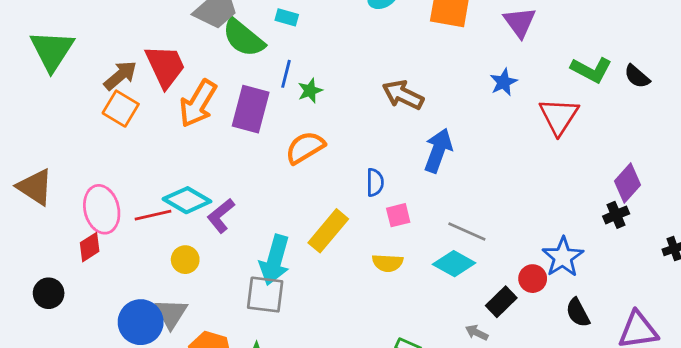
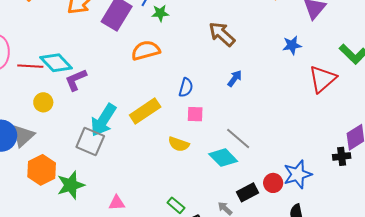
blue arrow: (438, 150) -> (235, 78), size x0.6

